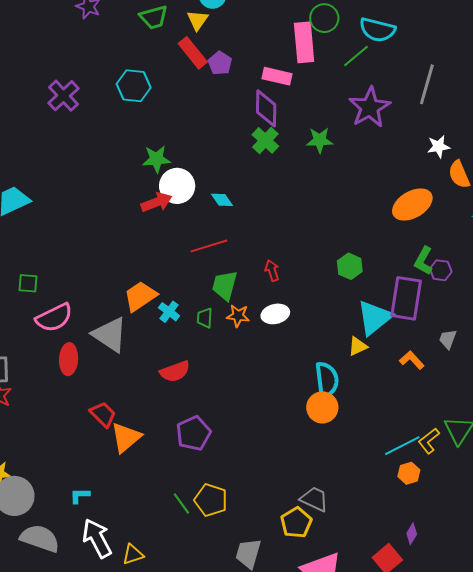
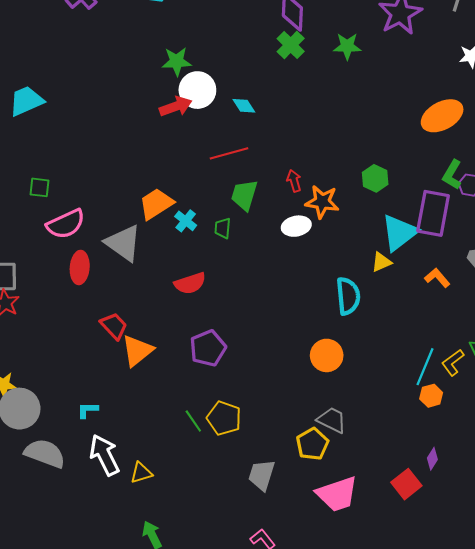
orange star: (238, 316) -> (322, 202), moved, size x1.4
orange circle: (322, 407) -> (327, 355), moved
cyan line: (402, 446) -> (425, 367), turned -42

